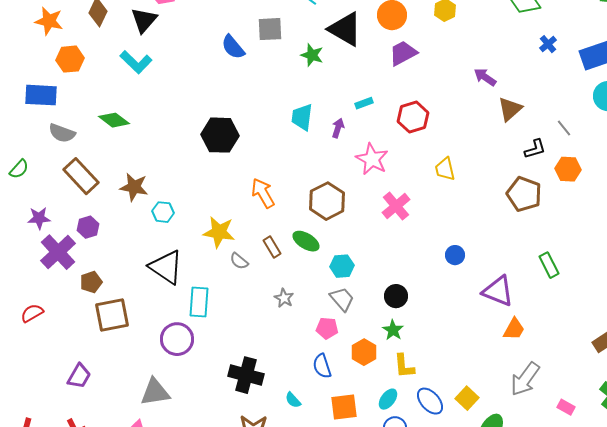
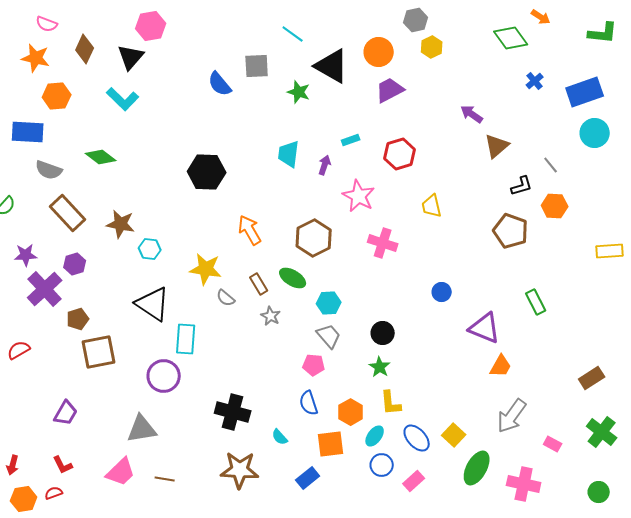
pink cross: (396, 206) -> (383, 243), turned -32
gray star: (284, 298) -> (271, 316), moved
orange hexagon: (364, 352) -> (351, 412), moved

